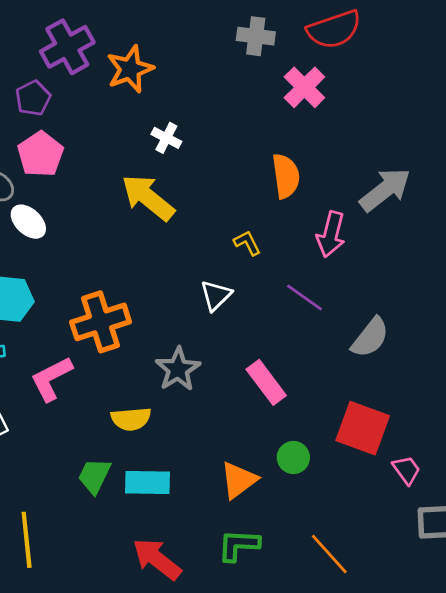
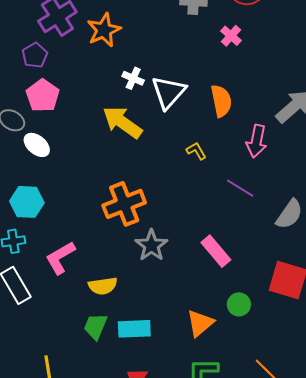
pink cross: (304, 87) -> (231, 36), size x0.7
white triangle: (216, 295) -> (169, 92), moved, size x1.5
orange cross: (101, 322) -> (124, 204), moved
yellow semicircle: (131, 419) -> (103, 286), moved

